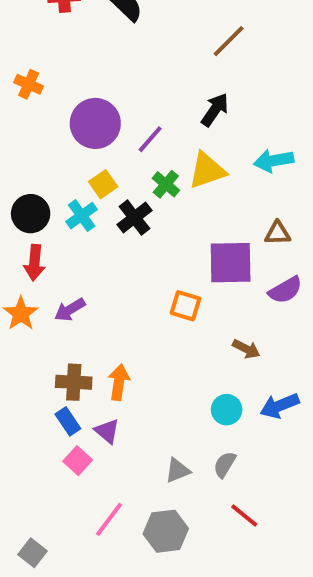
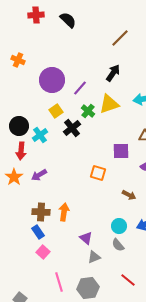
cyan cross: (82, 216) -> (40, 135), moved
purple square: (231, 263) -> (121, 151), size x0.7
purple triangle: (107, 431) -> (86, 238), moved
gray semicircle: (225, 465) -> (118, 245), moved, turned -72
pink line: (109, 519) -> (59, 282), turned -54

